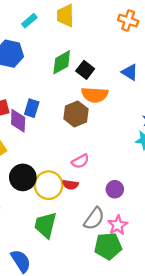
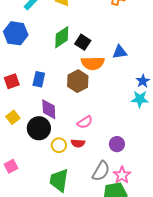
blue triangle: (130, 72) -> (120, 52), moved, turned -35
purple diamond: (18, 121) -> (49, 109), moved
black circle: (23, 177) -> (39, 128), moved
yellow circle: (49, 185) -> (59, 145), size x0.6

